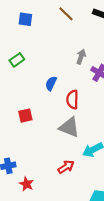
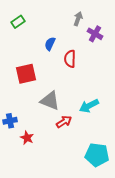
red square: (25, 116) -> (26, 74), size x1.5
gray triangle: (69, 127) -> (50, 101), moved

